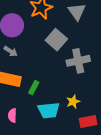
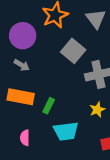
yellow star: (73, 102) -> (97, 110), moved

